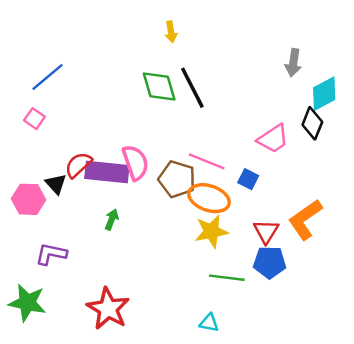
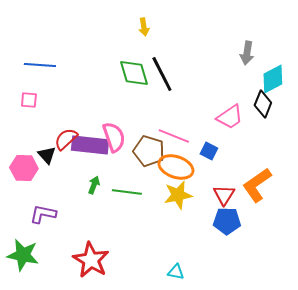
blue line: (48, 77) -> (40, 65), turned 44
pink square: (34, 119) -> (29, 100), turned -30
green line: (227, 278) -> (127, 192), moved

